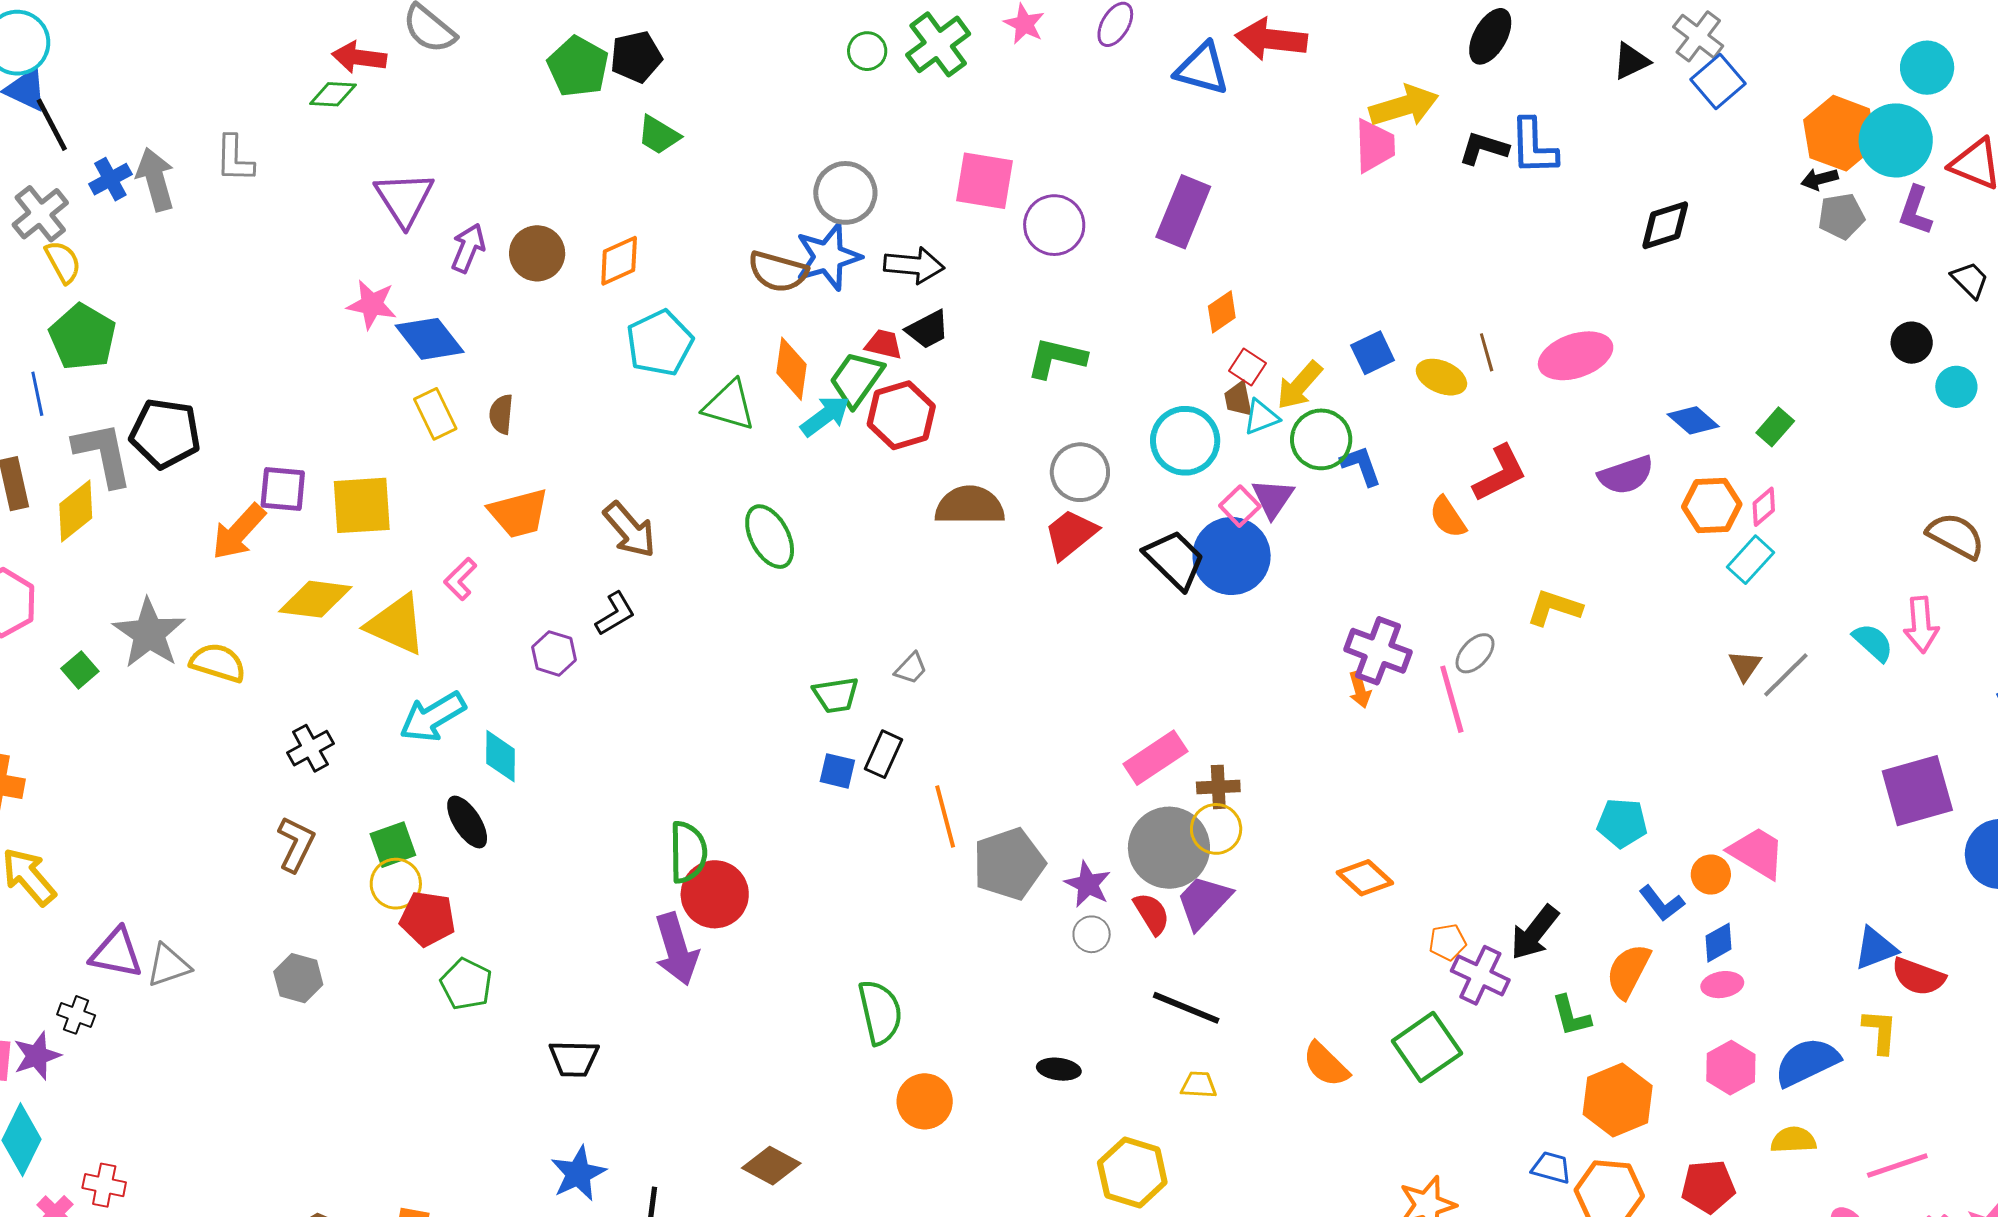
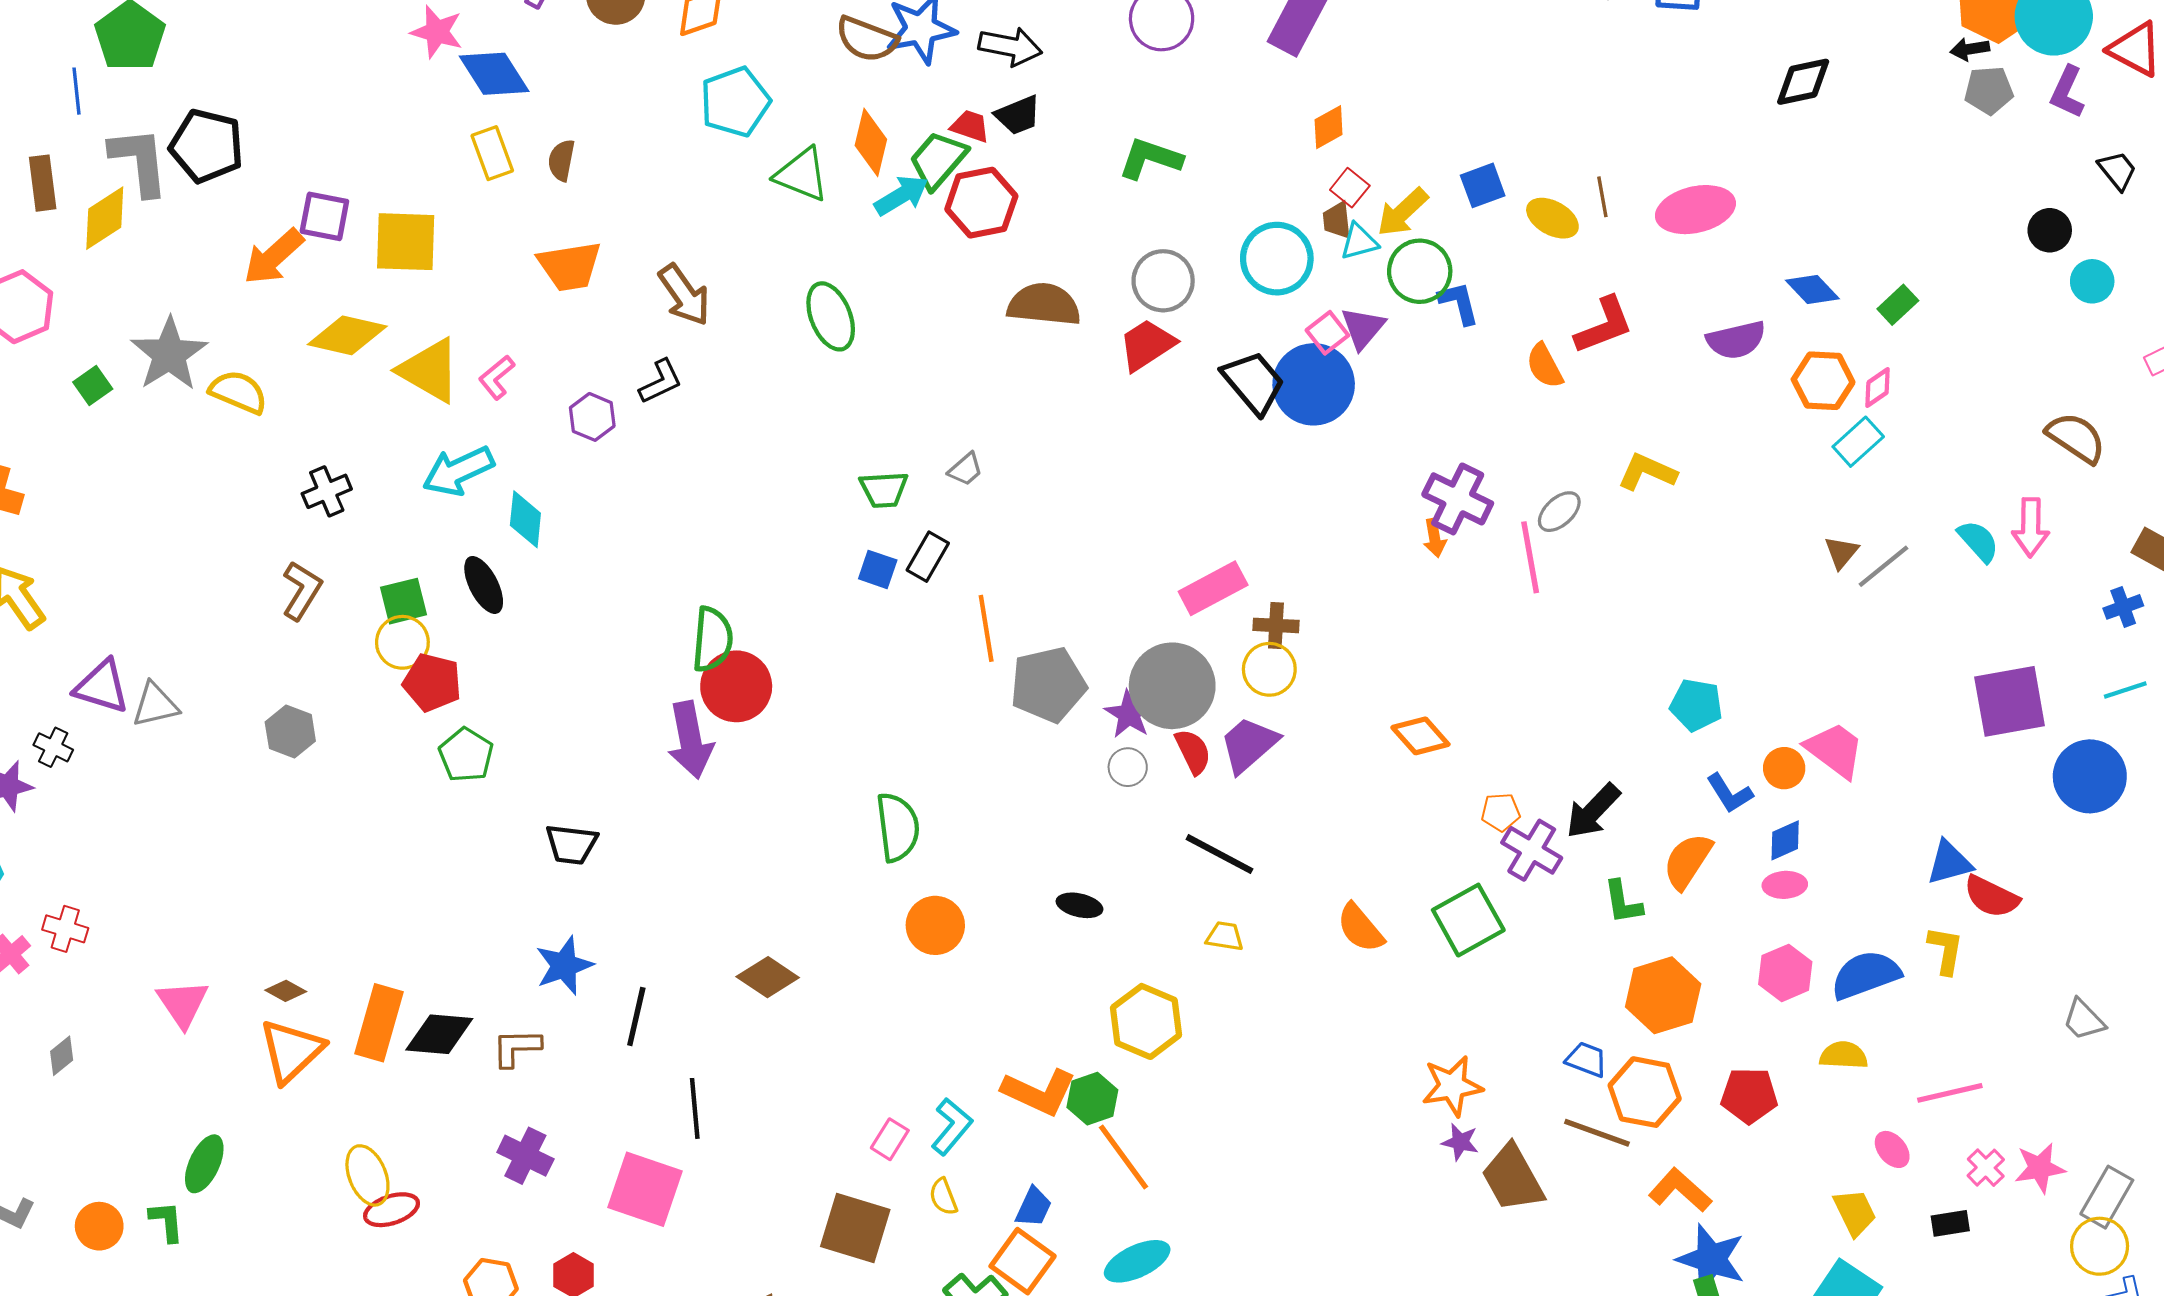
pink L-shape: (460, 579) -> (497, 377), moved
gray circle: (1169, 848) -> (1172, 686), moved

